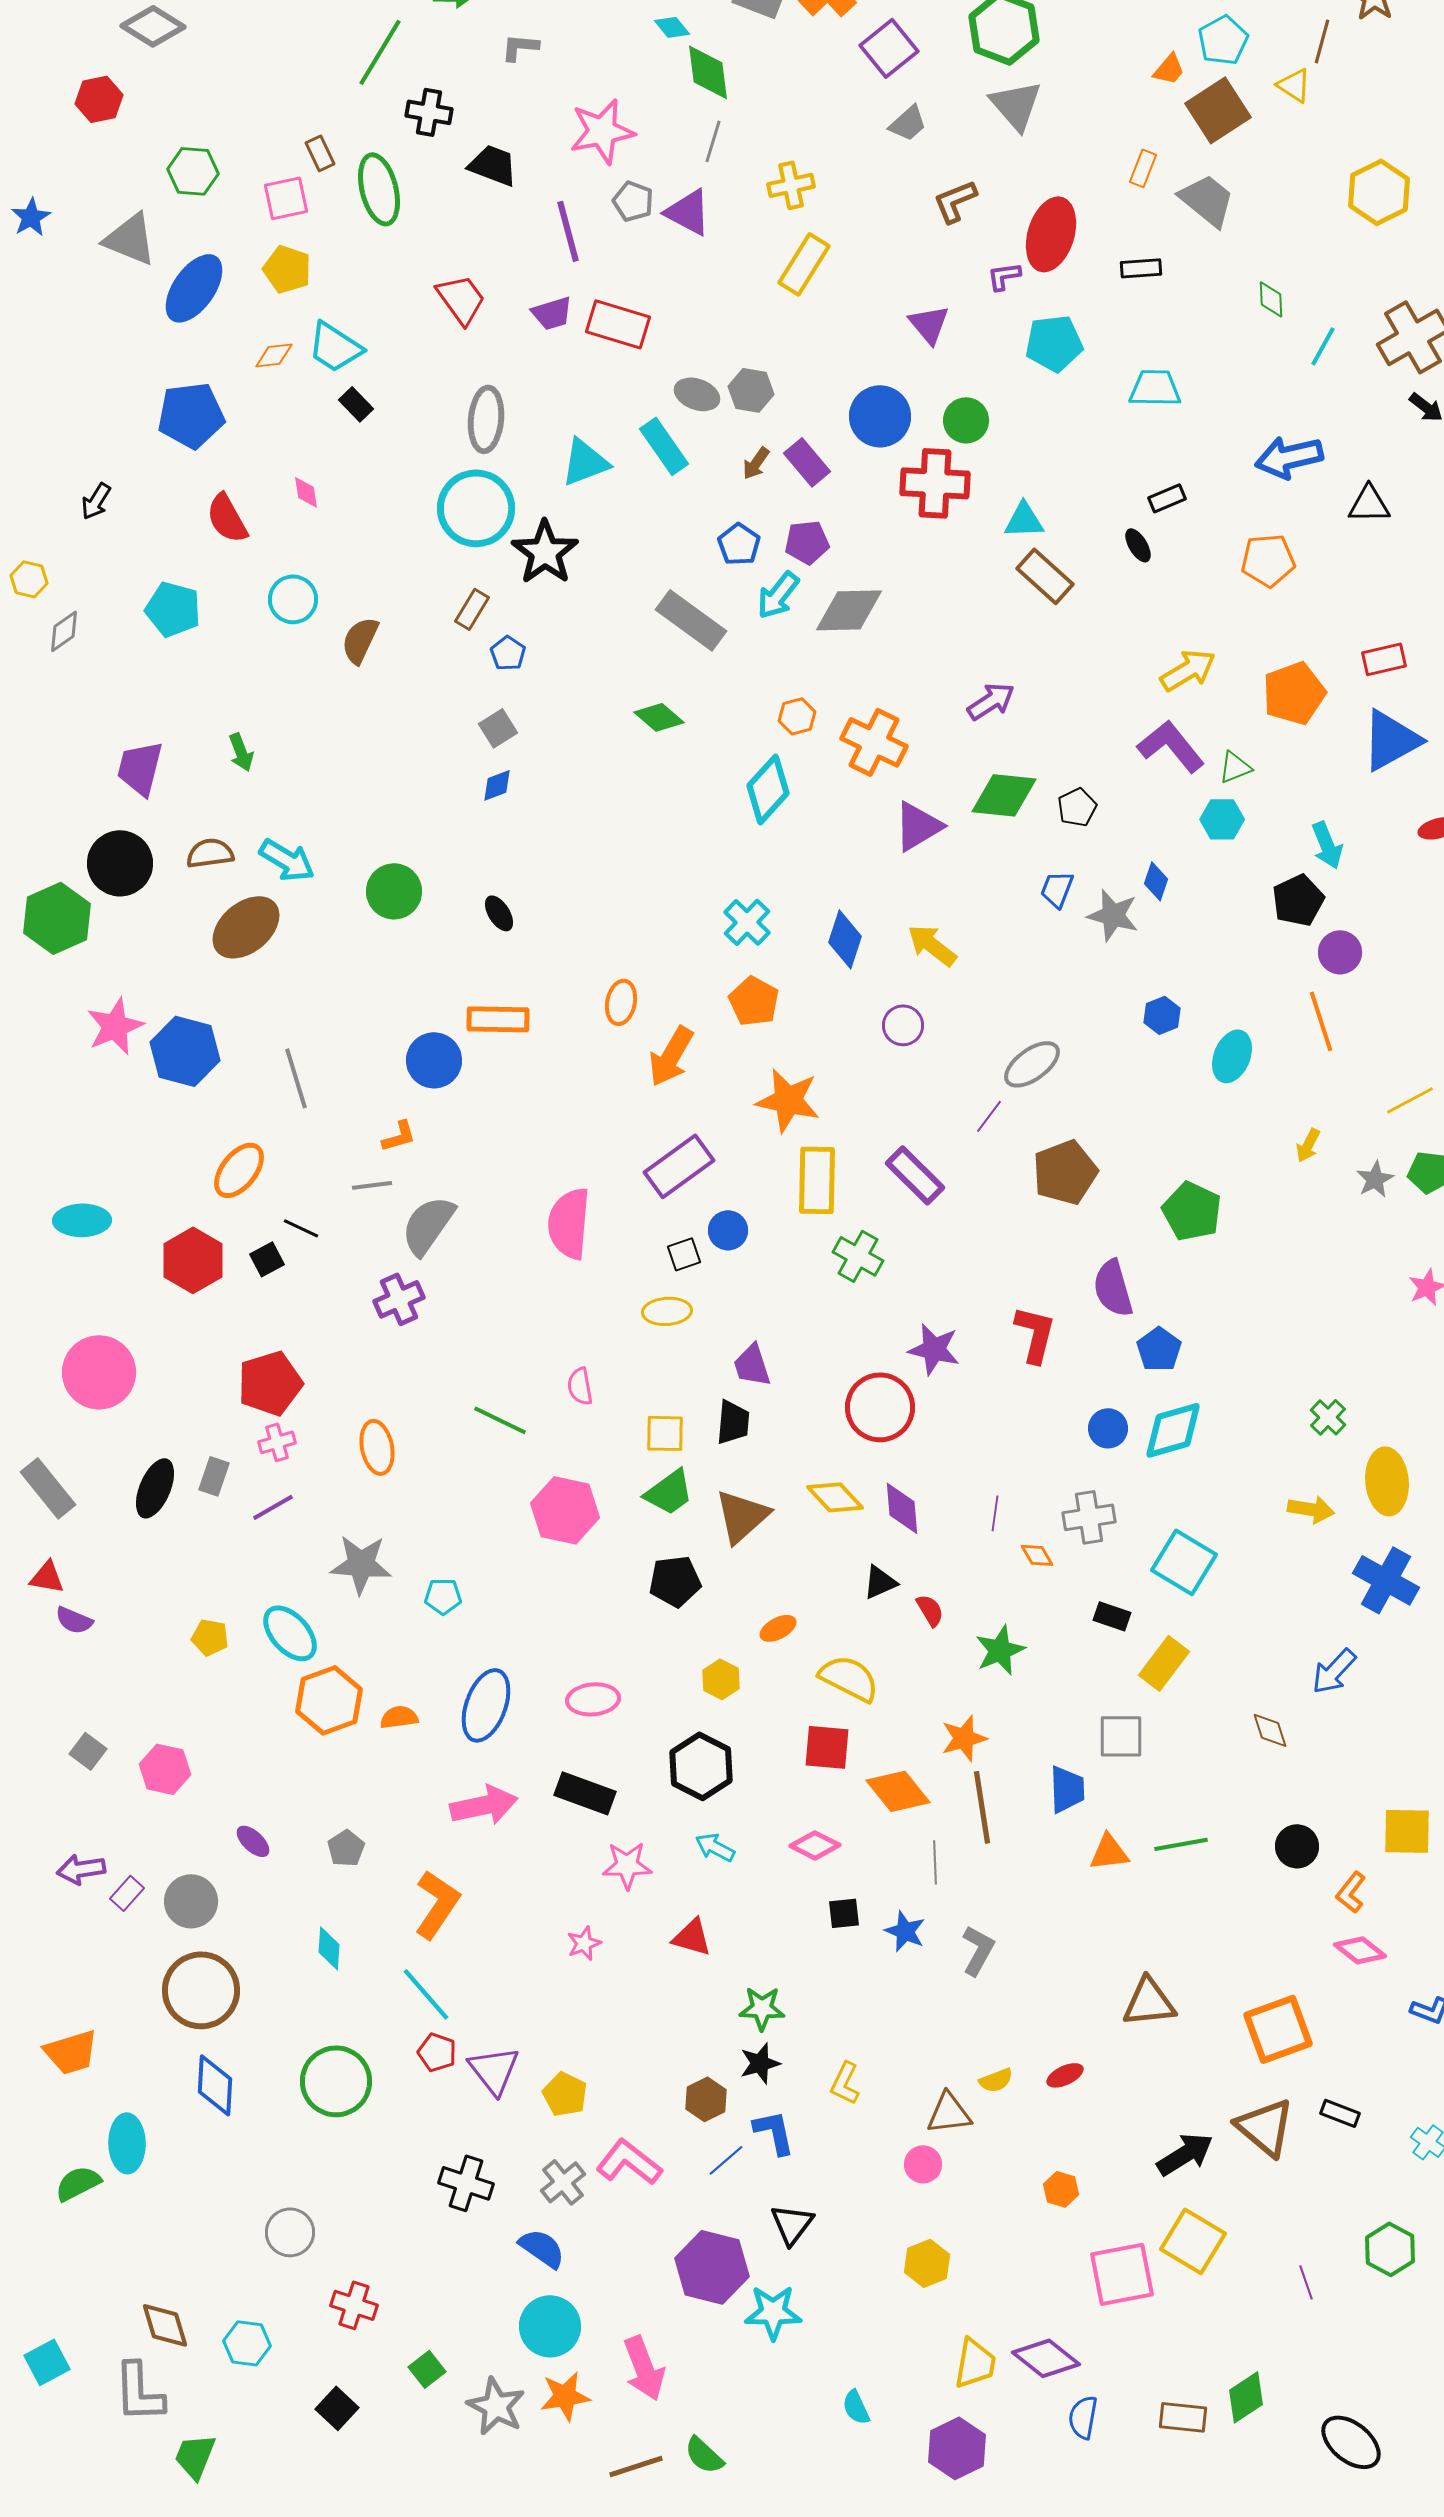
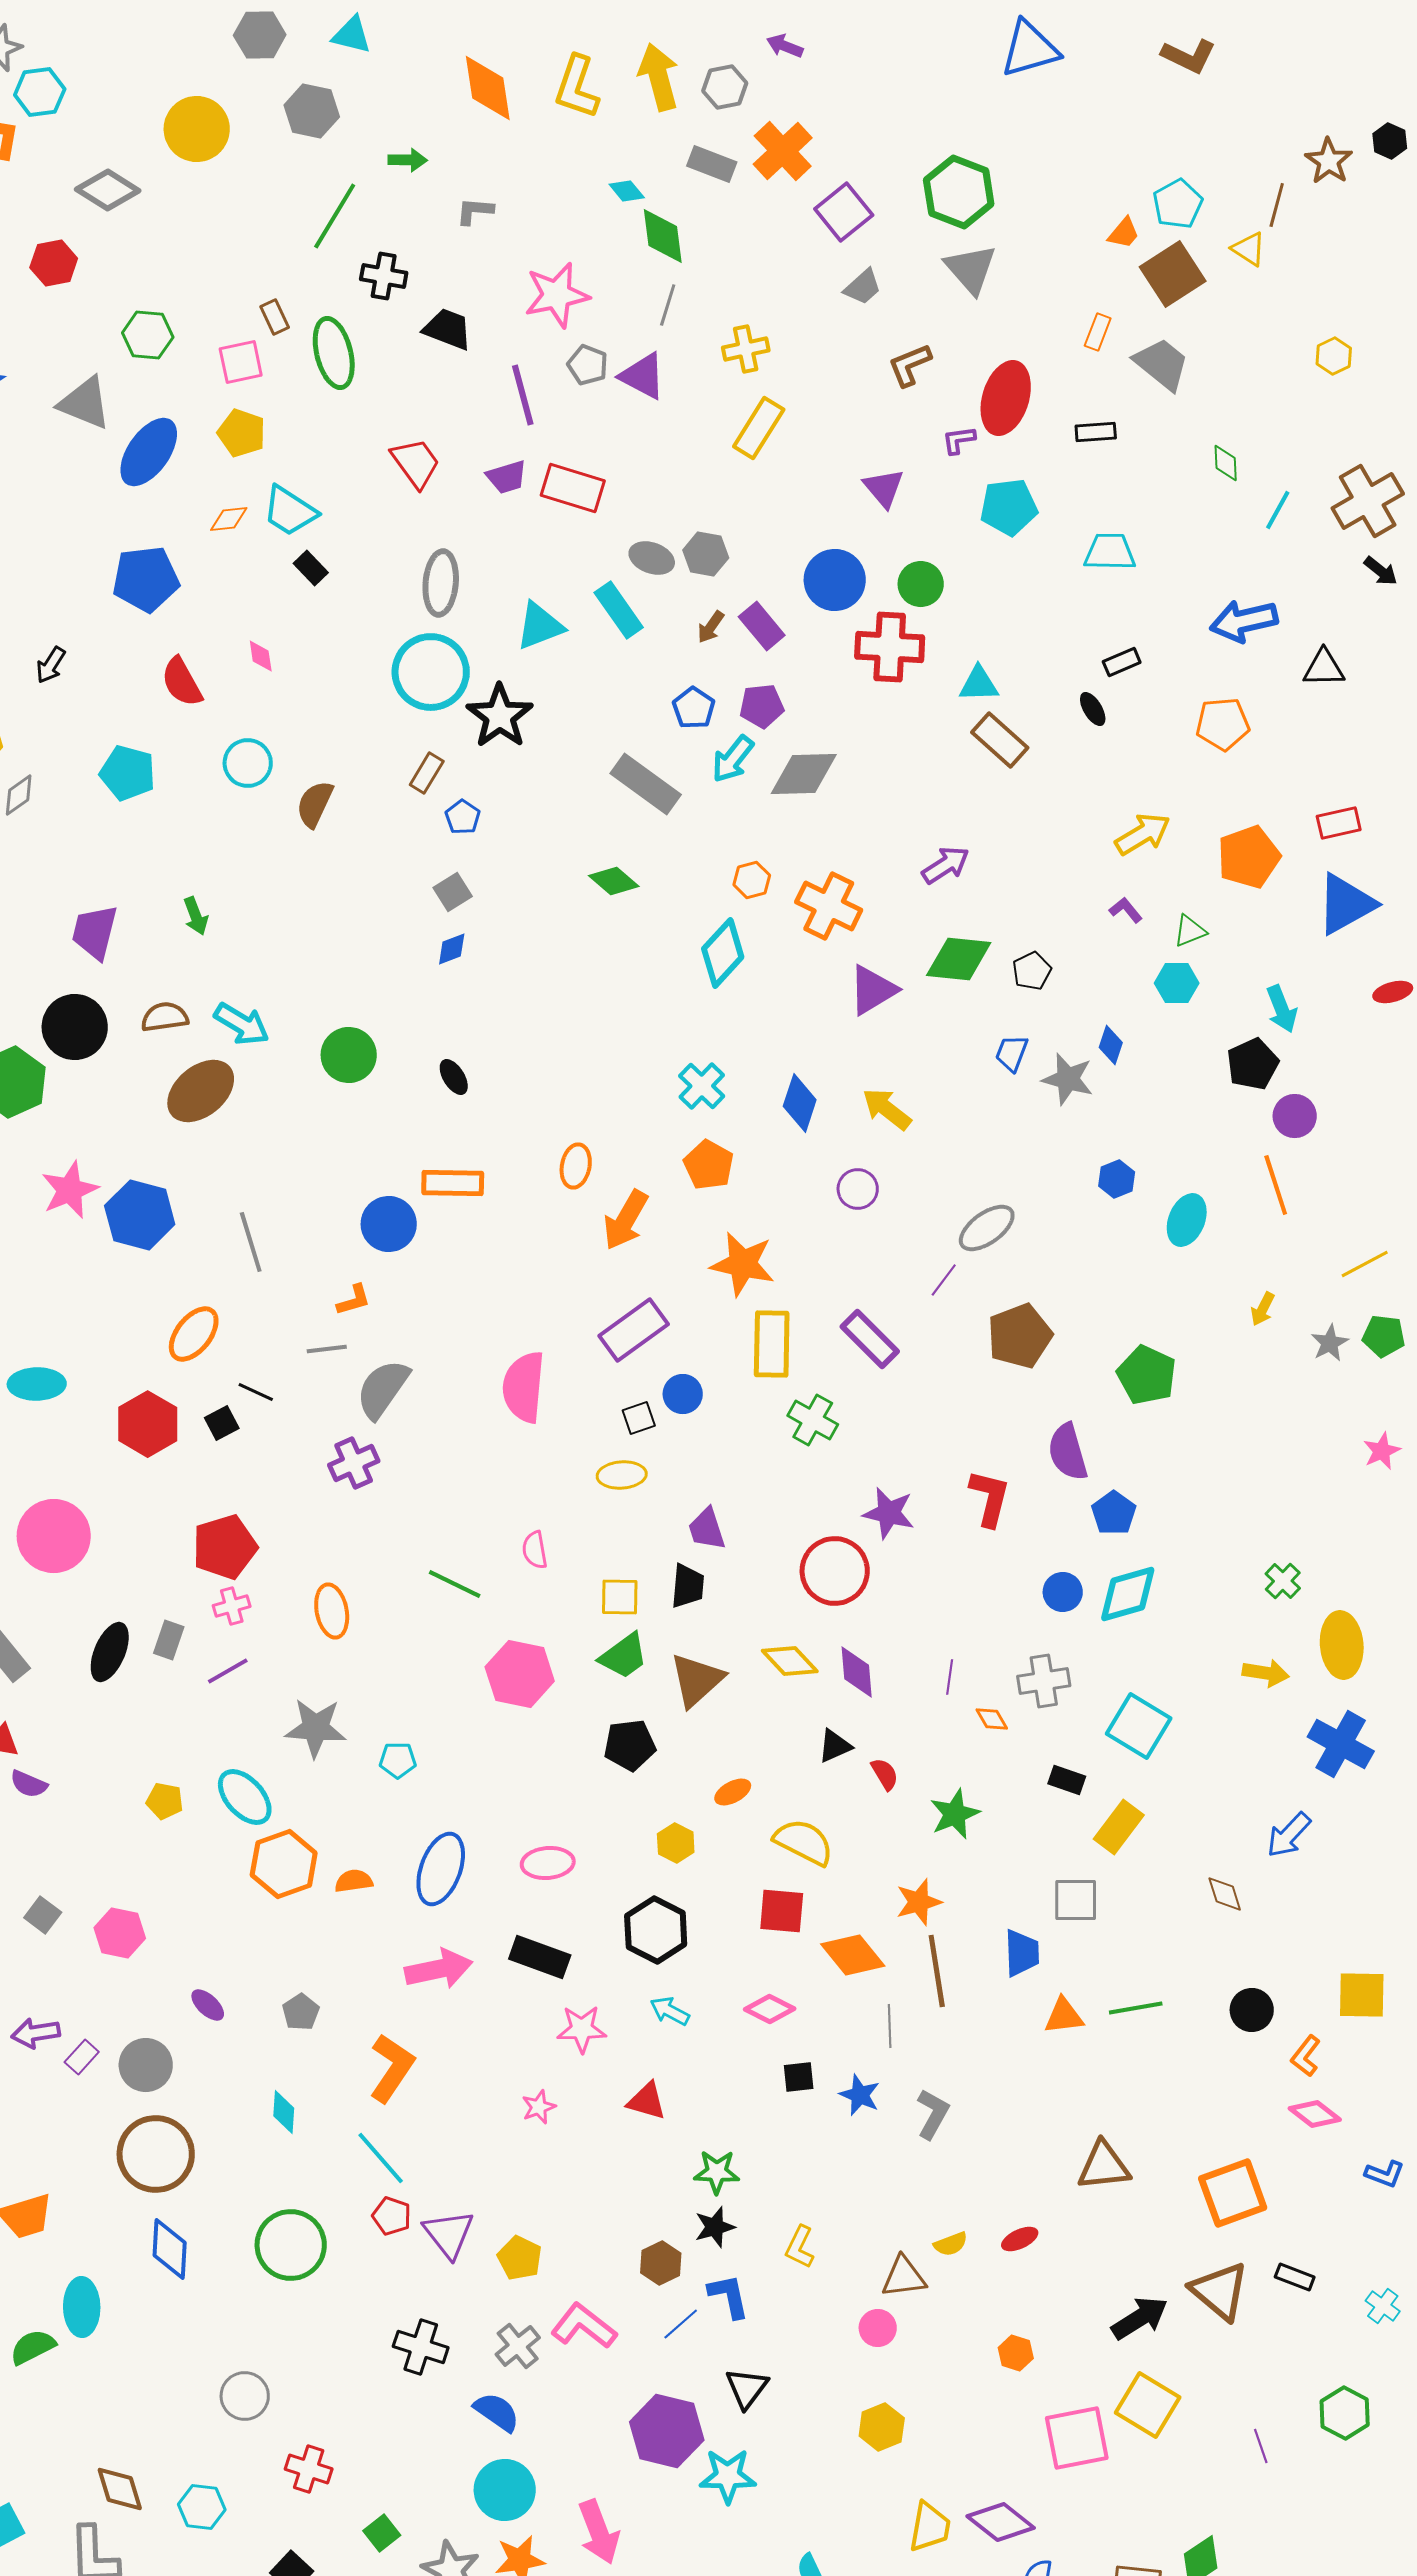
yellow hexagon: (1379, 192) -> (1334, 356), size x0.6
purple L-shape: (1171, 746) -> (1126, 910), size x0.5

